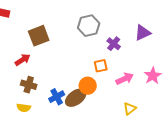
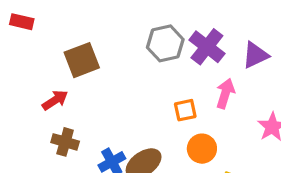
purple cross: (114, 44) -> (207, 47), moved, size x1.5
pink arrow: (125, 79) -> (225, 93), moved, turned -48
orange circle: (88, 86) -> (202, 149), moved

